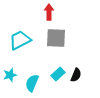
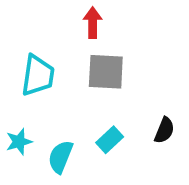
cyan trapezoid: (20, 40) -> (38, 75), turned 125
black semicircle: (76, 75) -> (164, 130), moved

